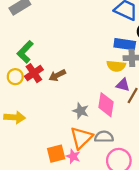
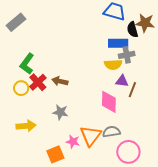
brown arrow: (57, 75) -> (60, 81), turned 49
gray star: (81, 111) -> (60, 112), moved
orange square: (56, 154) -> (55, 154), moved
pink star: (73, 156) -> (73, 142), moved

